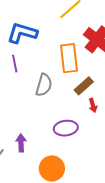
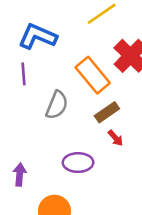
orange rectangle: (69, 58) -> (93, 75), turned -40
red arrow: (93, 105) -> (115, 138), turned -32

